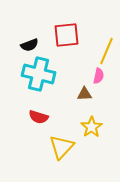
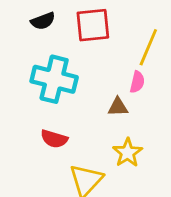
black semicircle: (30, 45) -> (43, 21), moved

